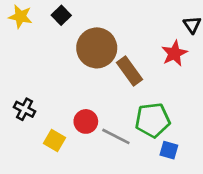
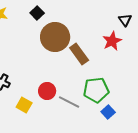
black square: (61, 15) -> (37, 13), moved
blue square: (169, 150) -> (108, 112), turned 32

